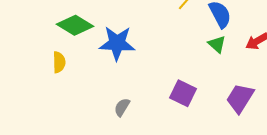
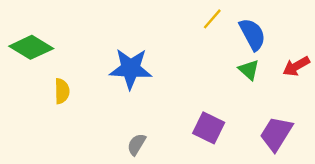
green diamond: (75, 25) -> (31, 47), moved

